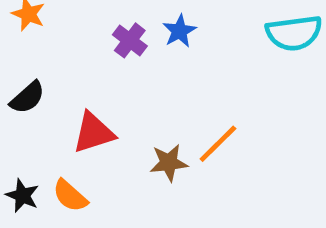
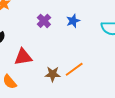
blue star: (179, 31) -> (73, 21), moved

